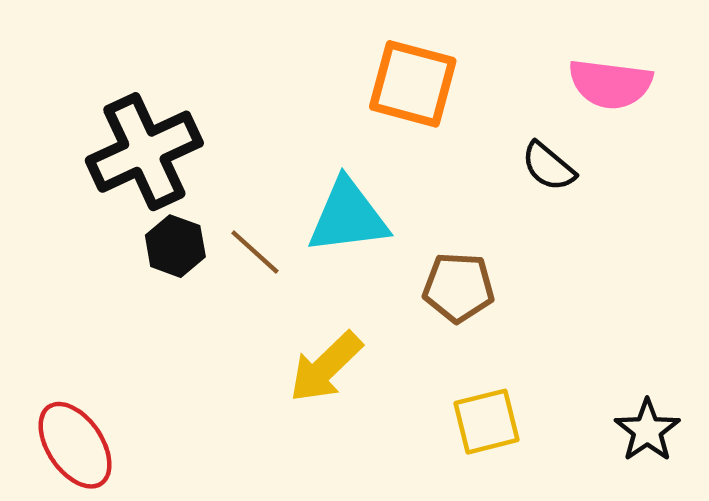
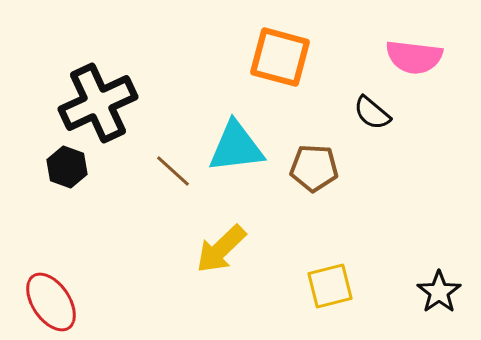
black hexagon: (175, 246) -> (67, 167), moved
brown pentagon: (458, 287) -> (314, 168), moved

